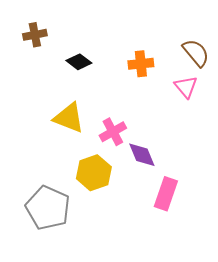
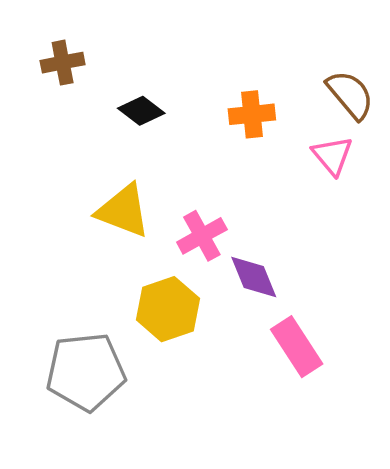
pink rectangle: (166, 194) -> (297, 347), turned -52
gray pentagon: (48, 208) -> (86, 372), turned -30

